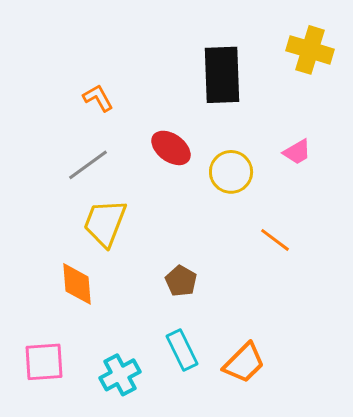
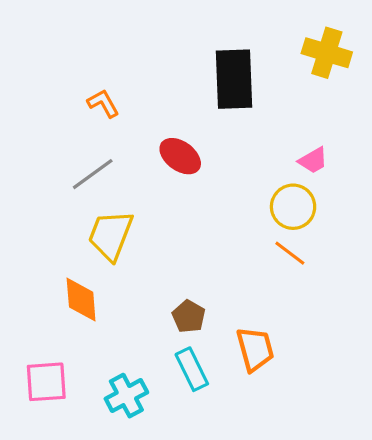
yellow circle: (231, 172) -> (293, 207), moved
brown pentagon: (181, 281) -> (189, 316), moved
orange trapezoid: (244, 363) -> (255, 349), moved, turned -60

